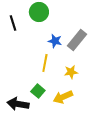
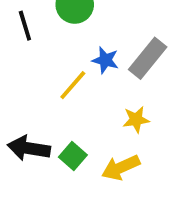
yellow line: (45, 63) -> (73, 85), moved, turned 30
black arrow: (18, 104) -> (29, 148), moved

